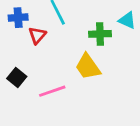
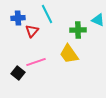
black square: (17, 78) -> (18, 73), moved
pink line: (52, 91) -> (36, 62), moved

